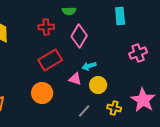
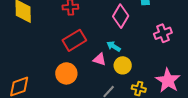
pink diamond: (79, 36) -> (121, 16), moved
cyan arrow: (89, 66) -> (114, 46), turned 48

